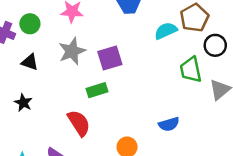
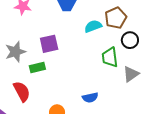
gray star: (72, 51) -> (15, 52), moved

